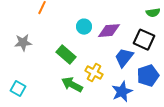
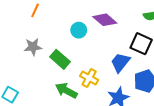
purple diamond: (109, 31) -> (105, 20), moved, turned 45
gray star: (23, 43) -> (33, 47), moved

